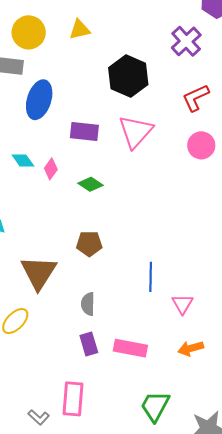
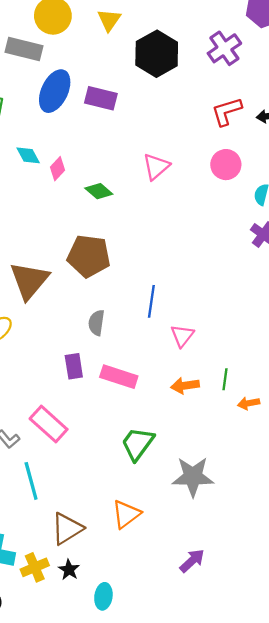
yellow triangle: (80, 30) -> (109, 20), turned -50
black hexagon: (128, 76) -> (157, 54), moved
purple rectangle: (84, 132) -> (101, 98), moved
pink triangle: (136, 132) -> (156, 167), moved, size x0.7
brown pentagon: (89, 244) -> (89, 256), size x1.5
gray semicircle: (88, 304) -> (96, 323), moved
pink rectangle: (73, 399) -> (49, 424), turned -60

